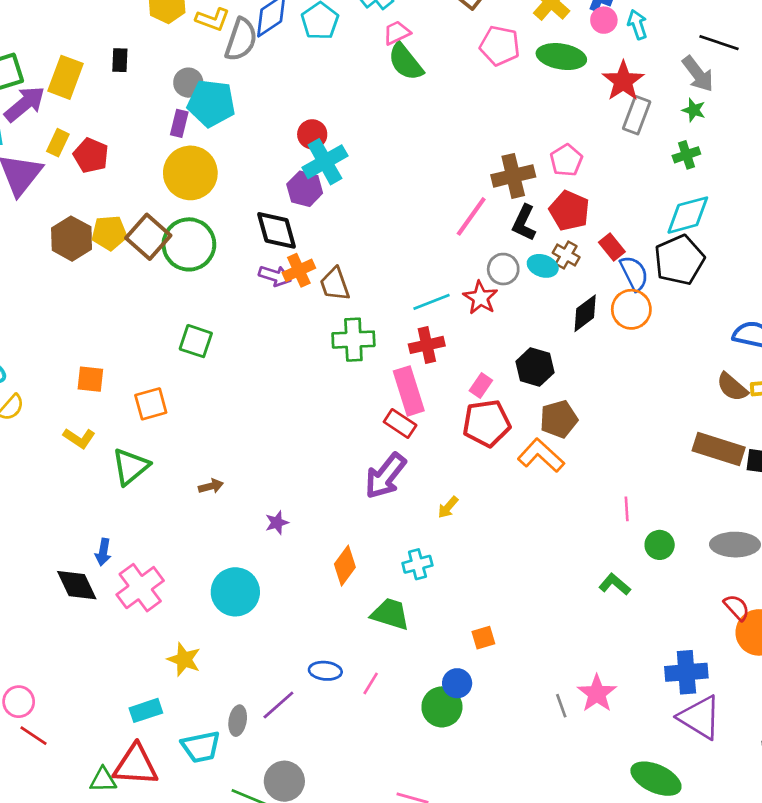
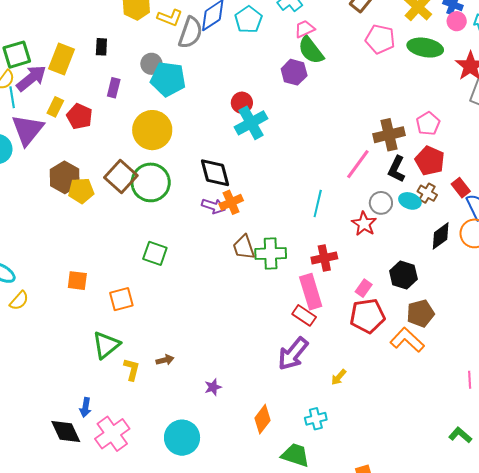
purple rectangle: (179, 123) -> (114, 88), moved
purple hexagon: (305, 189) -> (294, 72), moved
yellow pentagon: (109, 233) -> (81, 191), moved
brown trapezoid: (335, 284) -> (244, 247), moved
cyan line: (431, 302) -> (318, 203), moved, turned -56
yellow L-shape: (79, 438) -> (132, 369), moved, turned -110

